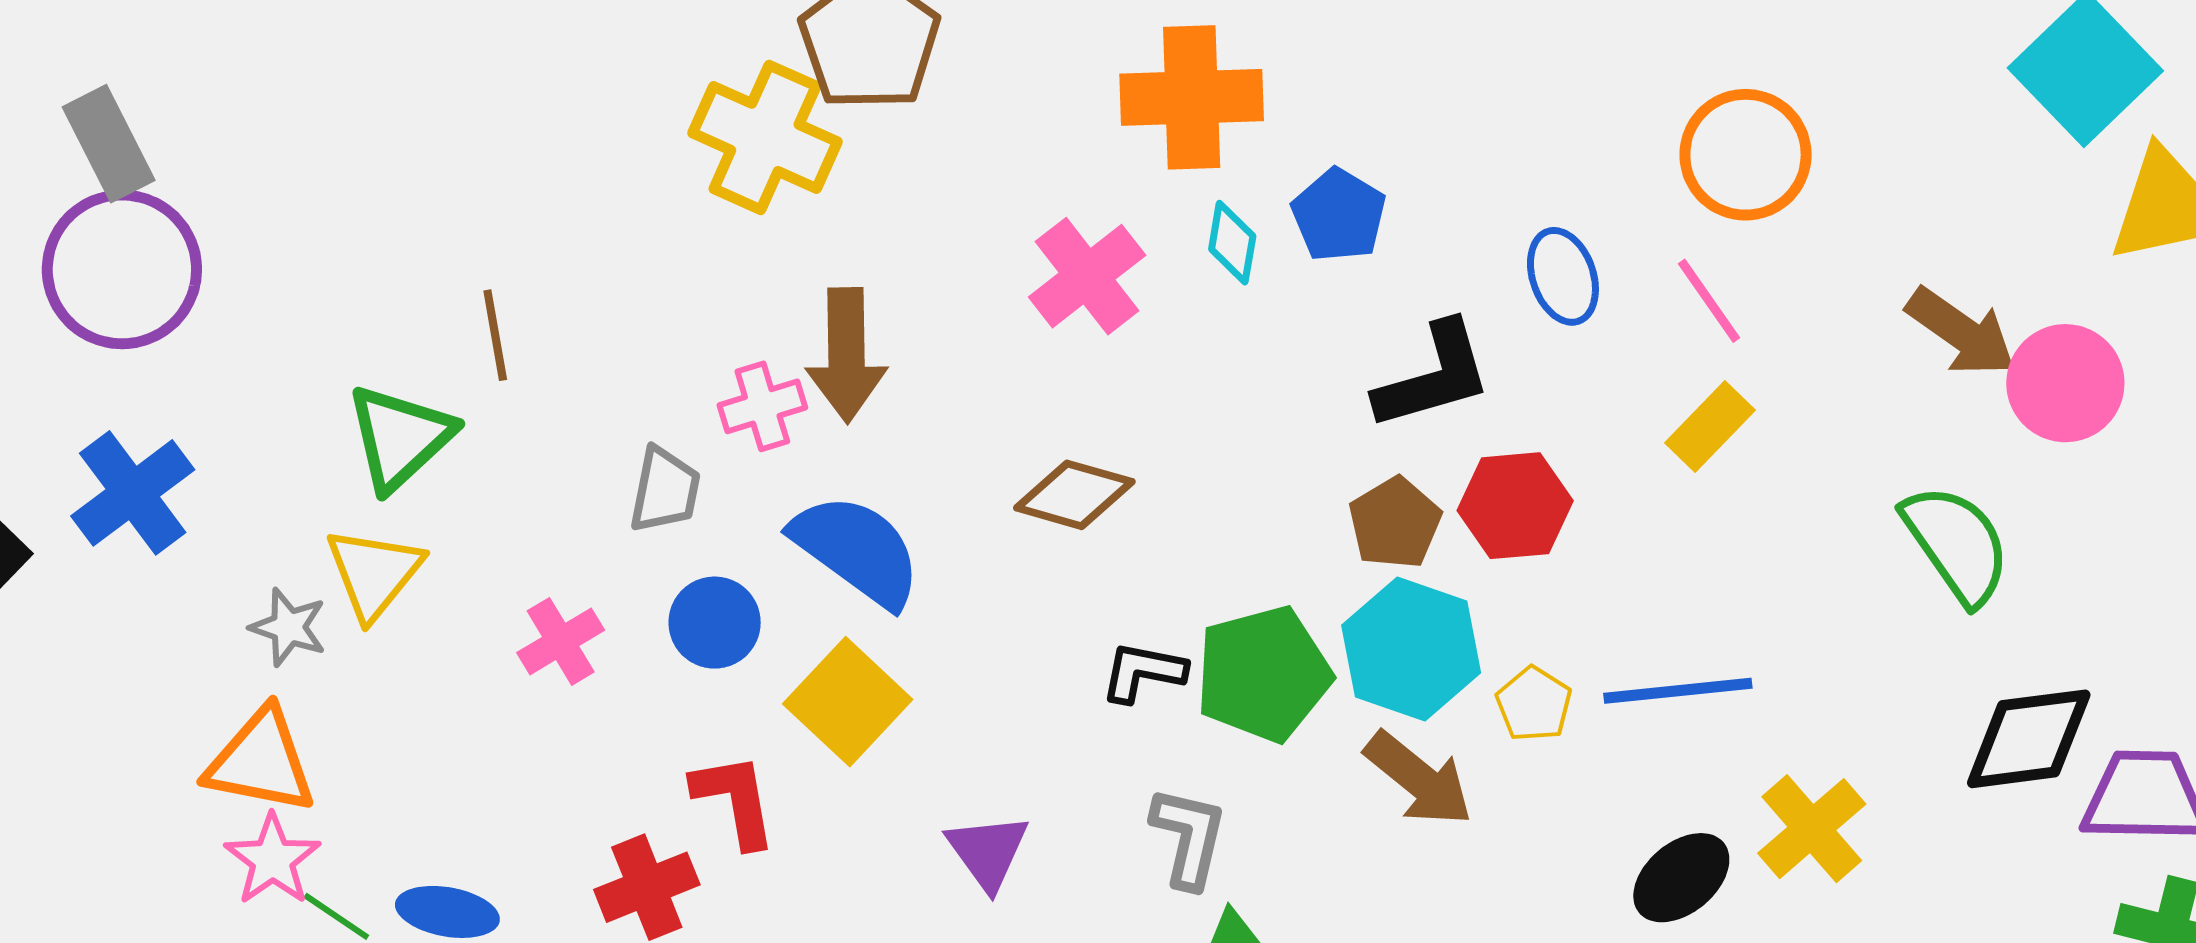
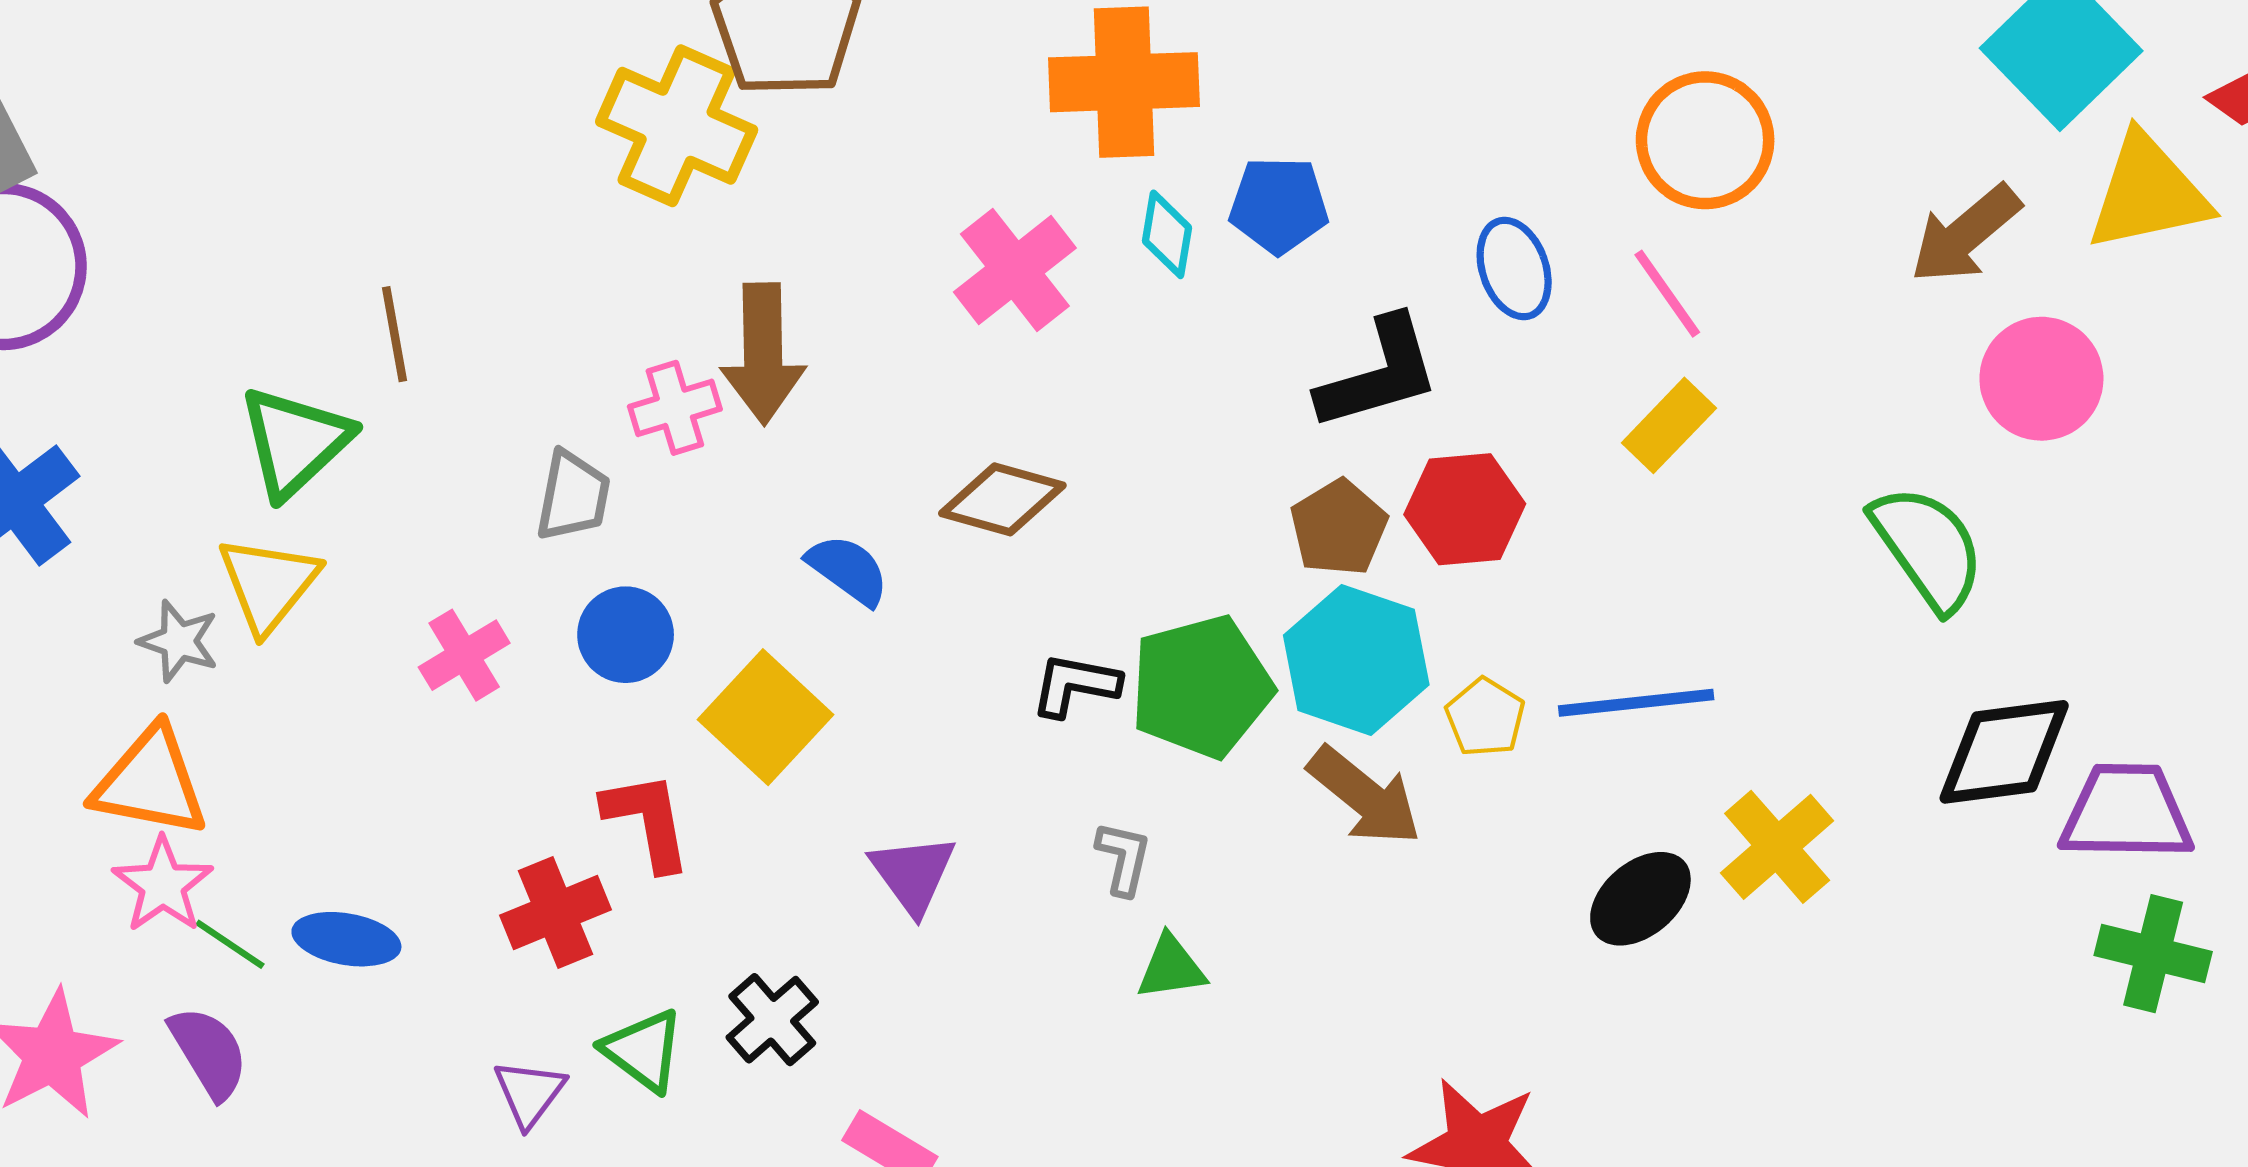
blue pentagon: (1339, 215) -> (1279, 205), turned -30
brown arrow: (1961, 332) -> (1965, 234), moved, turned 105
blue semicircle: (857, 550) -> (848, 570), moved, size x0.6
gray L-shape: (1189, 837) -> (1123, 858), size x0.7

